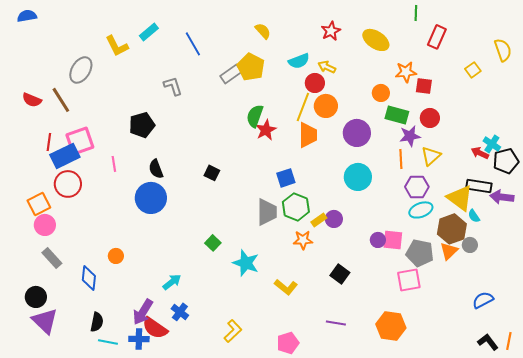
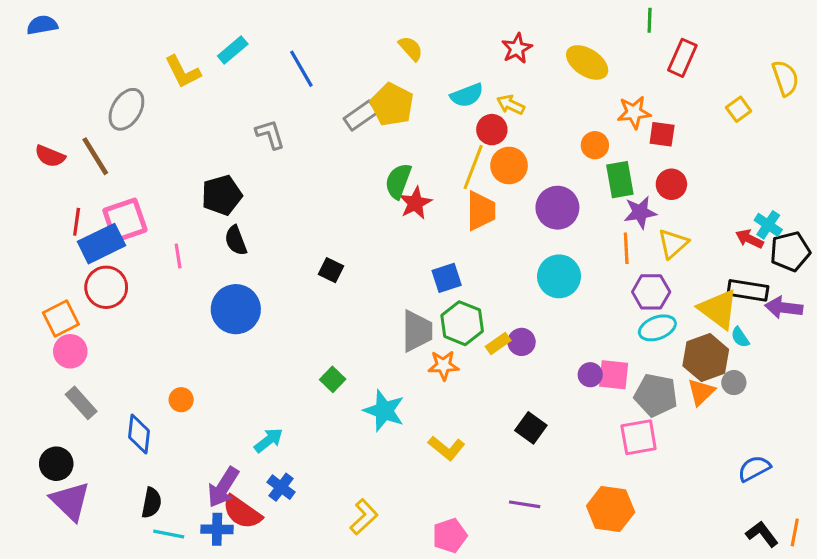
green rectangle: (397, 115) -> (620, 180), turned 65
black semicircle: (156, 169) -> (236, 240), moved
orange star: (303, 240) -> (443, 365), moved

